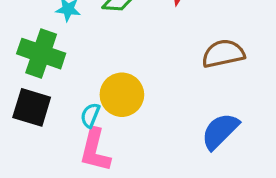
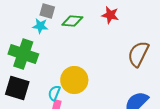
brown semicircle: (223, 54) -> (138, 54), turned -52

